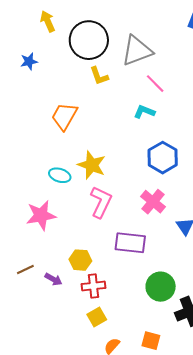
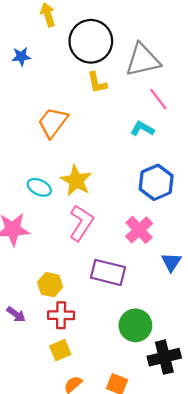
purple arrow: (53, 279) -> (16, 314), moved

